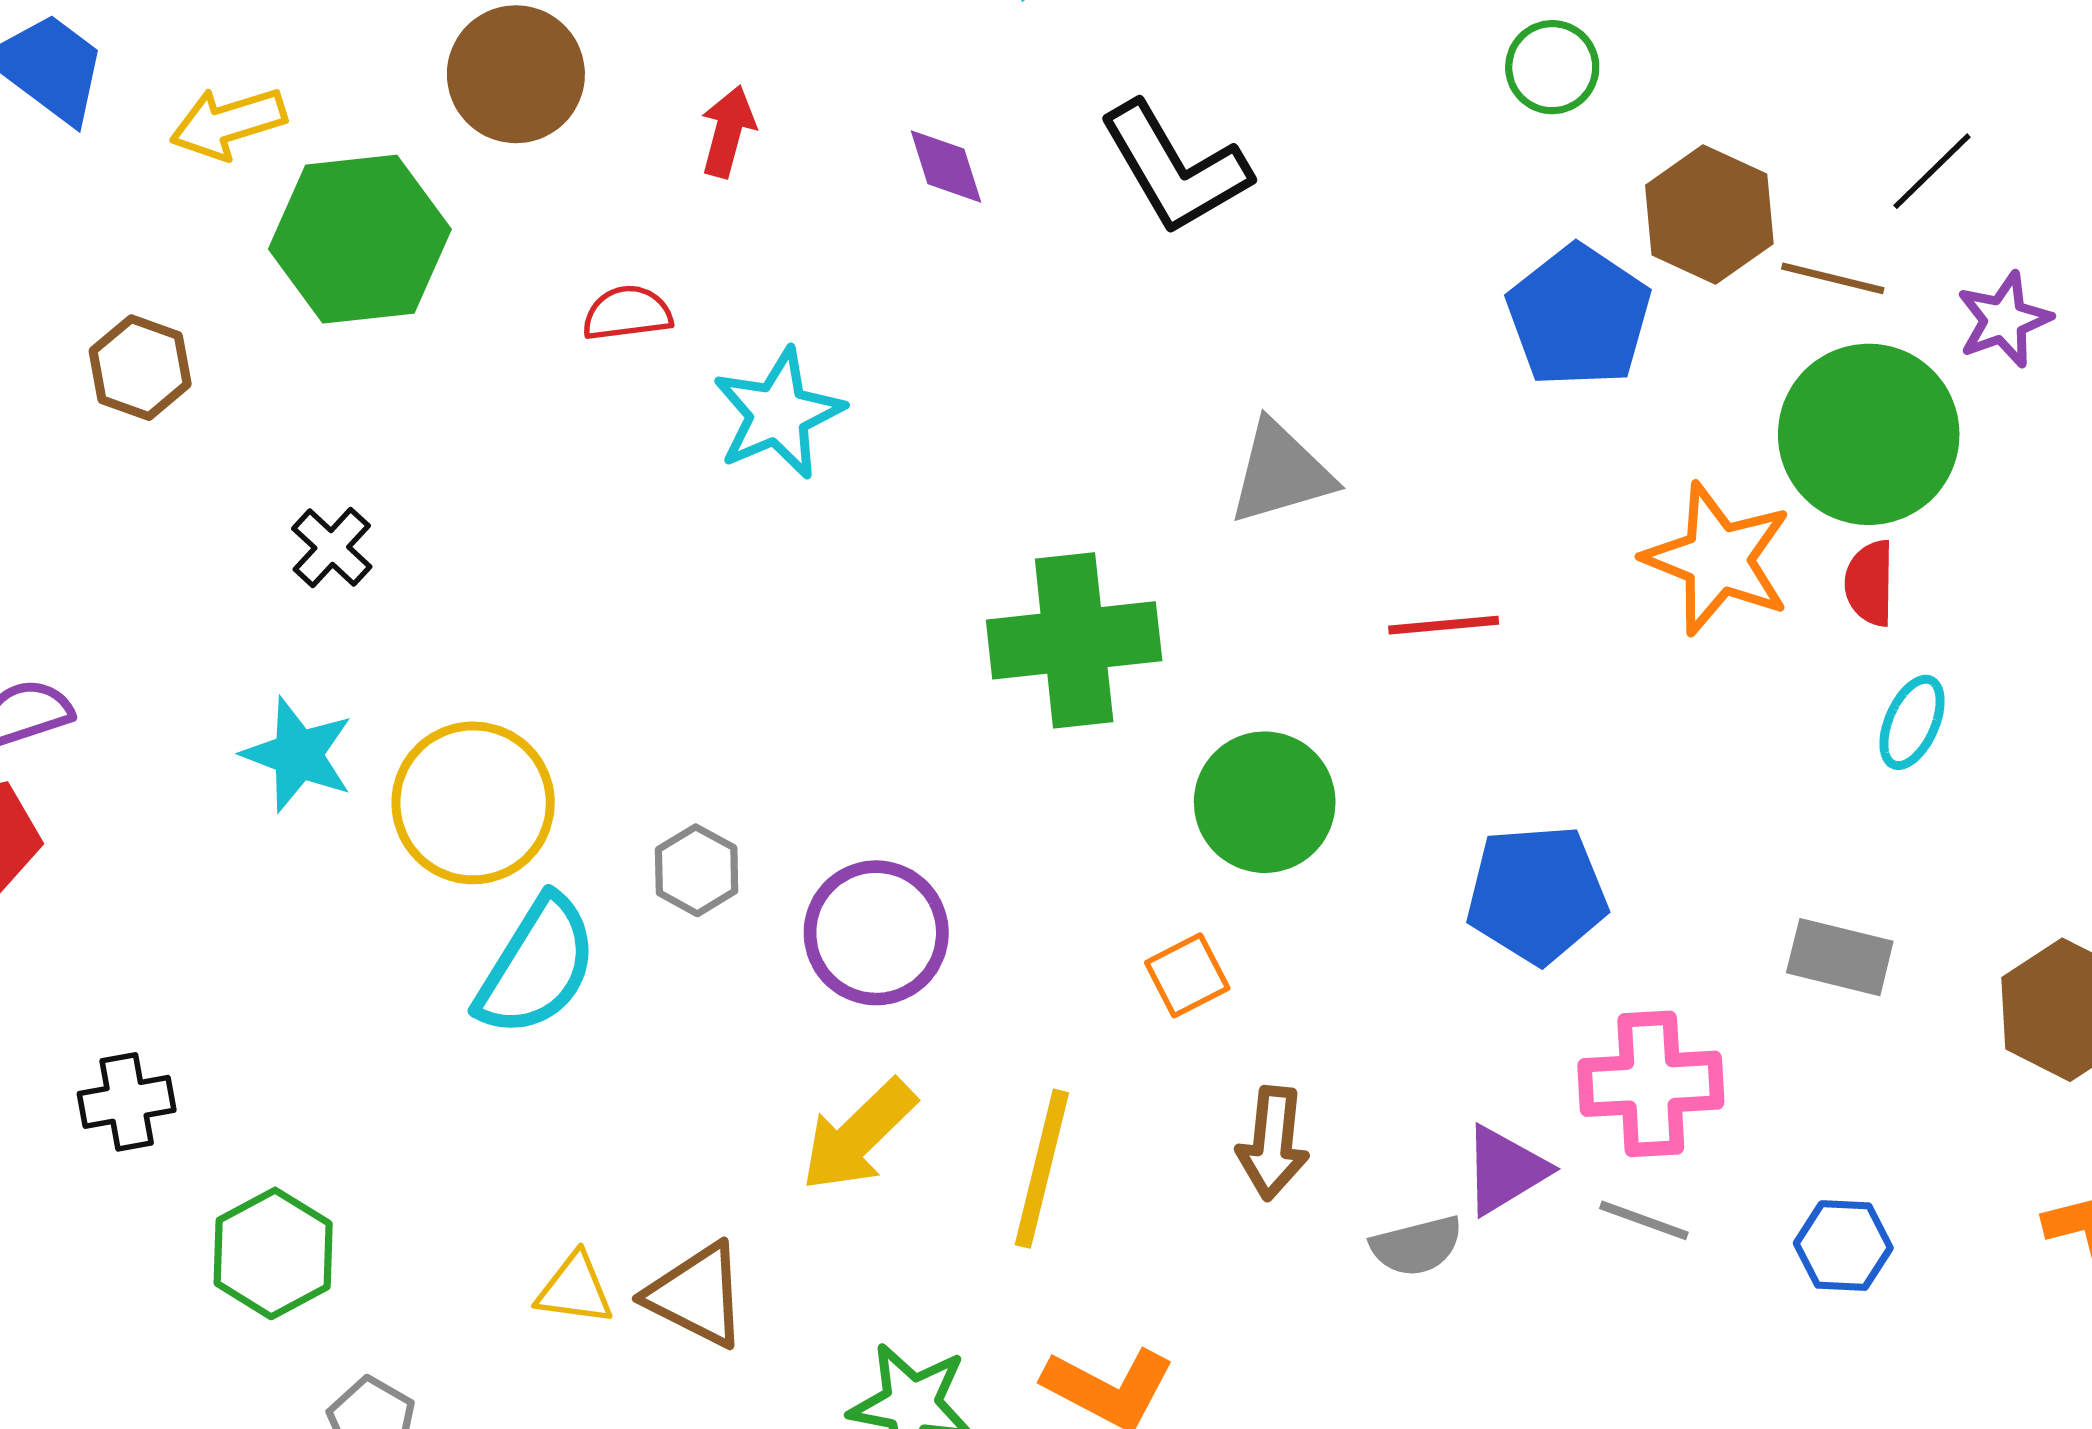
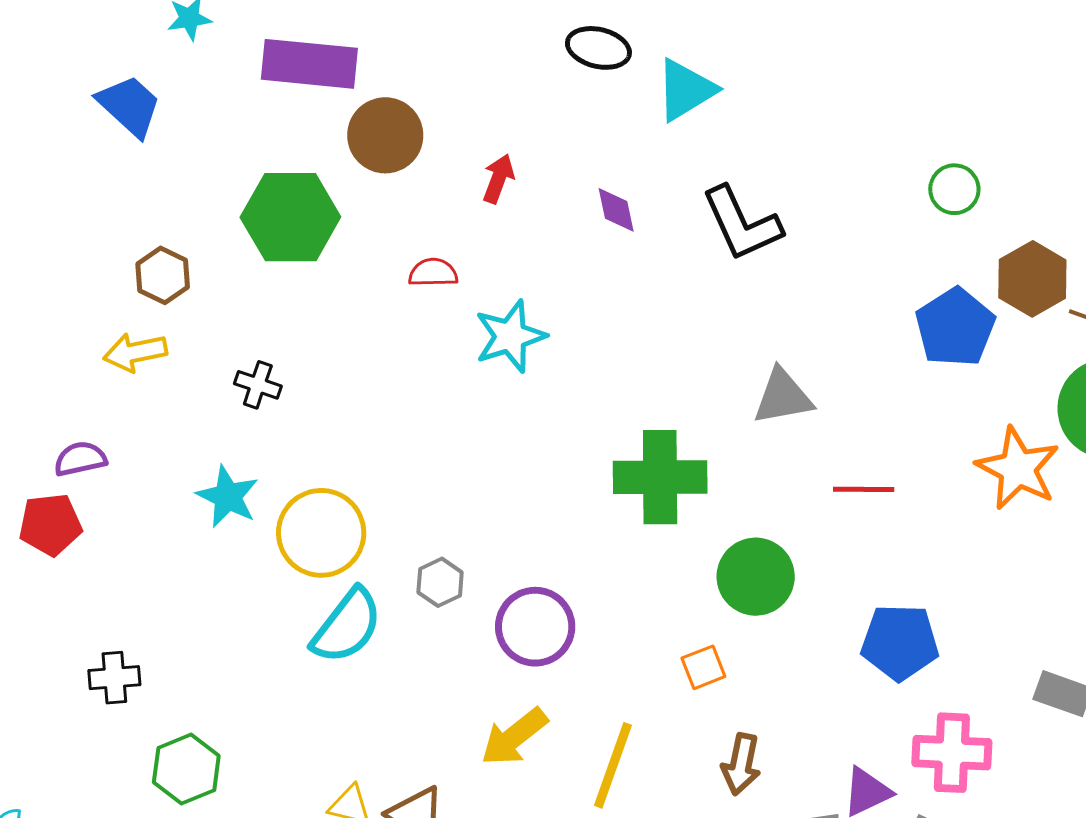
yellow arrow: (228, 123) -> (135, 352), moved
black cross: (332, 548) -> (258, 385), turned -30

